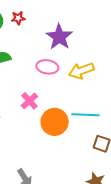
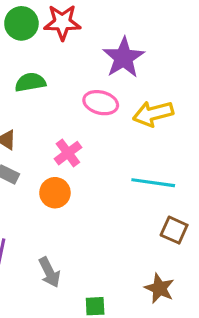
red star: (18, 18) -> (62, 22), size x1.6
orange circle: (55, 122) -> (55, 193), moved, size x0.7

